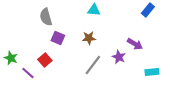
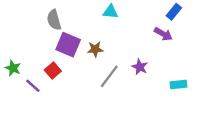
purple square: (58, 38) -> (68, 45), size x1.5
brown star: (89, 38) -> (95, 49), moved
purple arrow: (135, 44) -> (163, 34), moved

